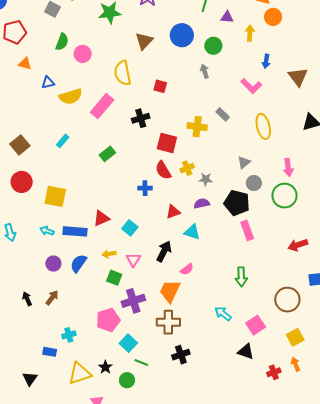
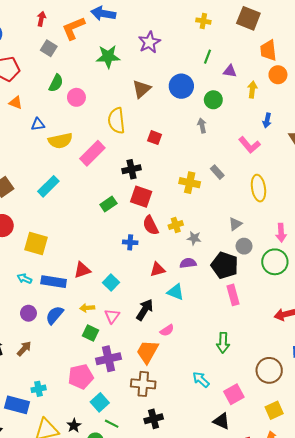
cyan rectangle: (63, 141) -> (48, 186), size x1.5
red square: (167, 143) -> (141, 197), moved
green rectangle: (107, 154) -> (108, 204), moved
blue rectangle: (50, 352) -> (17, 405), size x1.6

